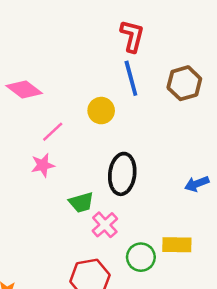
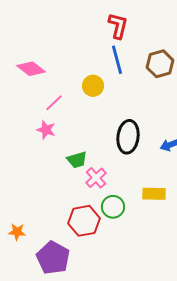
pink star: (43, 165) -> (46, 130), turned 30
black ellipse: (122, 174) -> (128, 137), moved
green circle: (141, 257) -> (113, 207), moved

